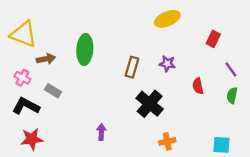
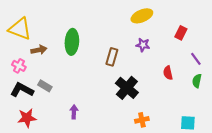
purple star: (167, 64) -> (143, 45), moved
gray rectangle: (53, 91) -> (45, 86), moved
purple arrow: (101, 132) -> (74, 112), moved

